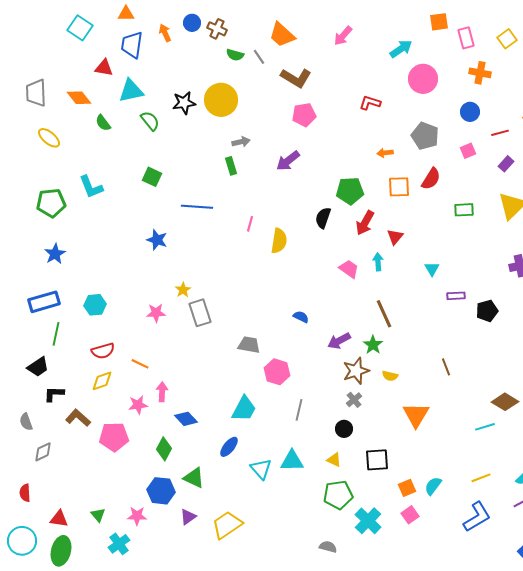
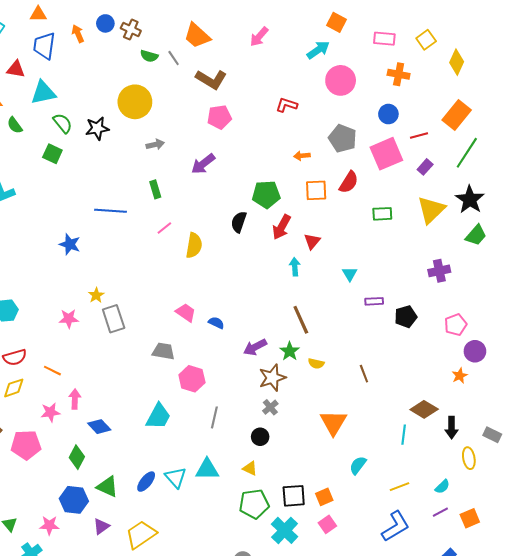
orange square: (439, 22) -> (336, 22), moved, turned 36
pink rectangle: (466, 38) -> (384, 39), turned -70
black star: (184, 103) -> (97, 128), moved
pink square: (468, 151) -> (386, 154), size x2.0
green rectangle: (231, 166) -> (155, 189), moved
green square: (152, 177) -> (52, 154), moved
pink line: (250, 224) -> (164, 228), turned 35
pink trapezoid: (349, 269) -> (186, 313), moved
yellow semicircle: (390, 376) -> (316, 363), moved
cyan line: (485, 427) -> (404, 435), turned -66
blue ellipse: (229, 447) -> (146, 482), moved
black square: (377, 460) -> (294, 496), moved
cyan semicircle: (433, 486) -> (358, 465), moved

